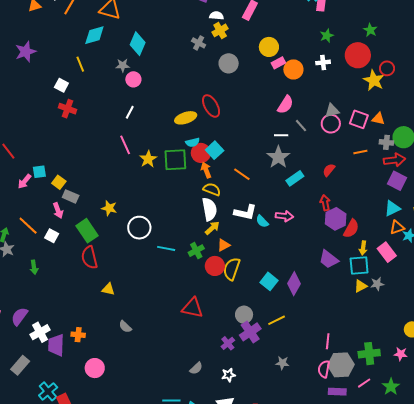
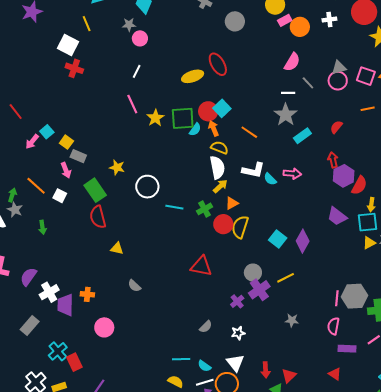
white square: (61, 85) -> (68, 45), size x1.5
cyan semicircle: (193, 142) -> (195, 129), moved, turned -40
cyan square: (39, 172) -> (47, 132), turned -32
gray hexagon: (341, 365) -> (355, 296), moved

